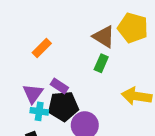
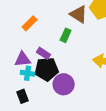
green rectangle: (101, 63) -> (66, 35), moved
purple triangle: (33, 94) -> (23, 59), turned 48

